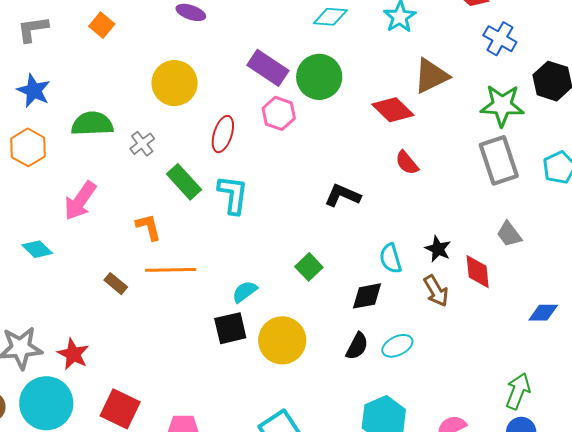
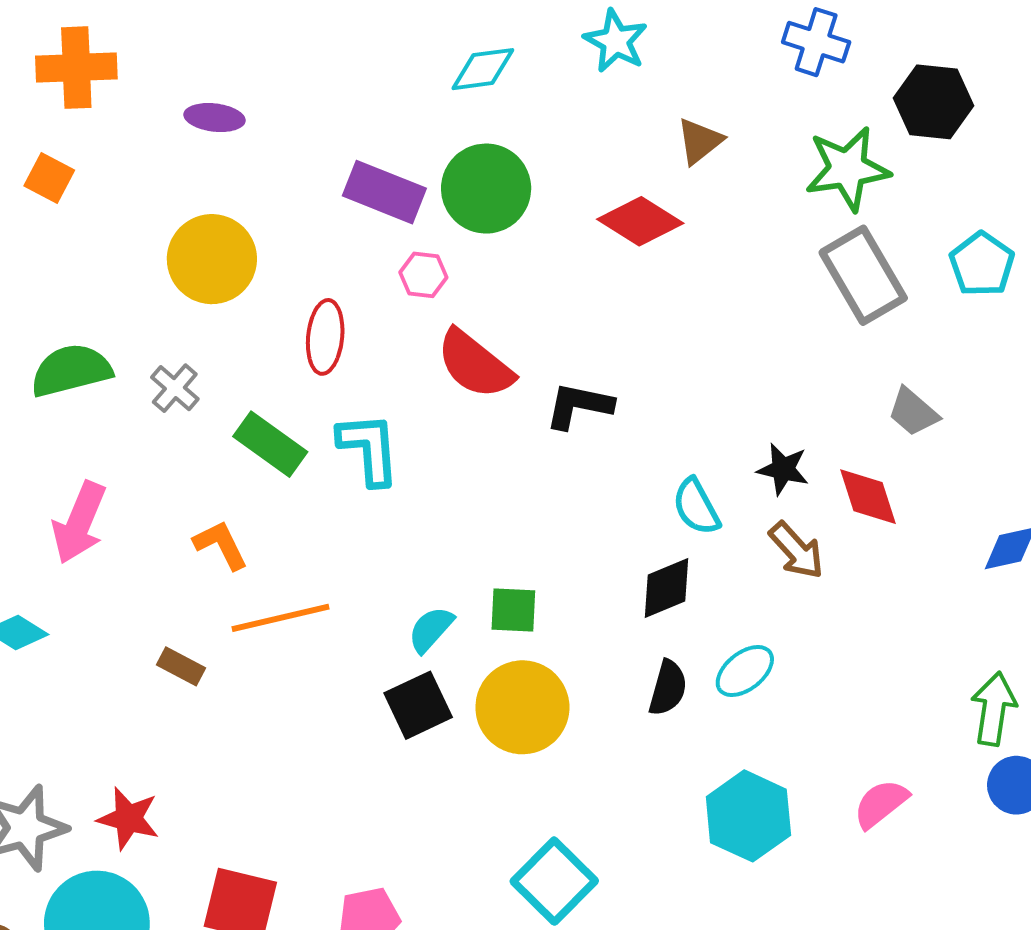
brown triangle: (431, 76) -> (700, 141), size x0.7
pink hexagon: (279, 113) -> (423, 275), size x0.7
red semicircle: (407, 163) -> (475, 364), moved, size x1.6
green square: (309, 267) -> (513, 610), moved, turned -32

